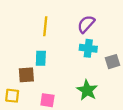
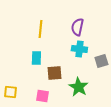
purple semicircle: (86, 24) -> (77, 27), turned -30
brown square: (26, 75) -> (54, 73), moved

